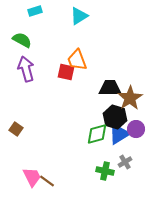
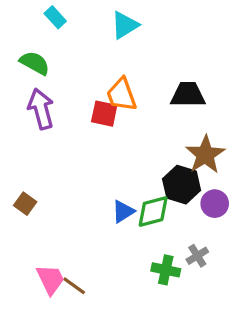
cyan rectangle: (35, 11) -> (55, 17), turned 64
black trapezoid: (110, 88) -> (188, 95), moved
blue triangle: (119, 134) -> (123, 211), moved, size x0.7

